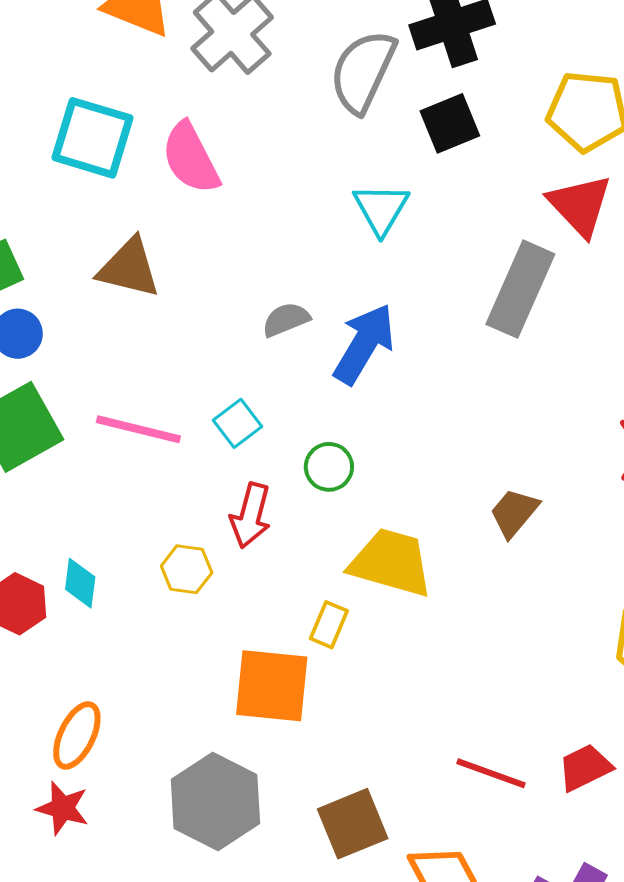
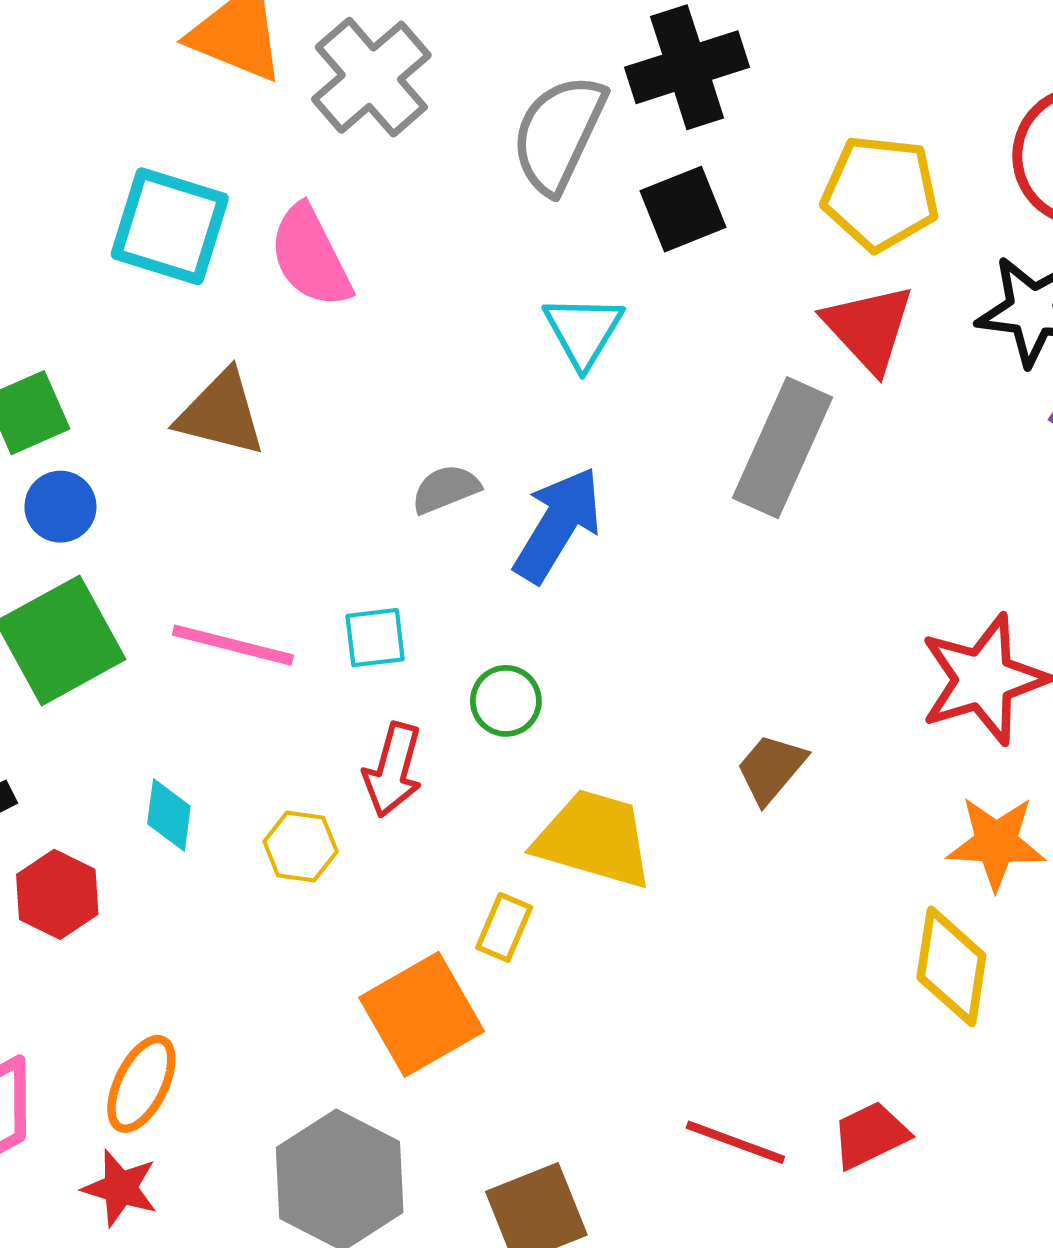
cyan square: (238, 423) -> (375, 638), turned 30
cyan diamond: (80, 583) -> (169, 815), moved
orange square: (272, 686) -> (422, 1014), turned -36

